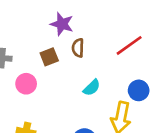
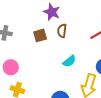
pink circle: (26, 84) -> (11, 67), moved

